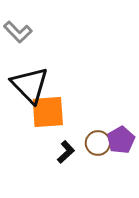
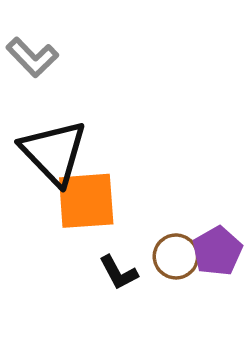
black L-shape: (66, 152) -> (118, 273), turned 105

